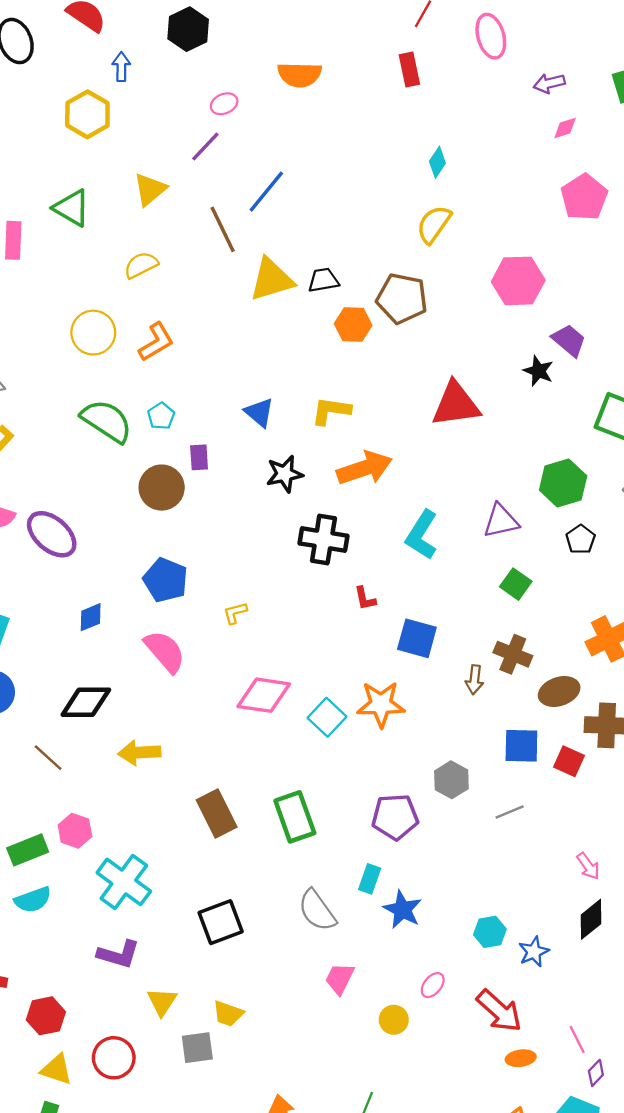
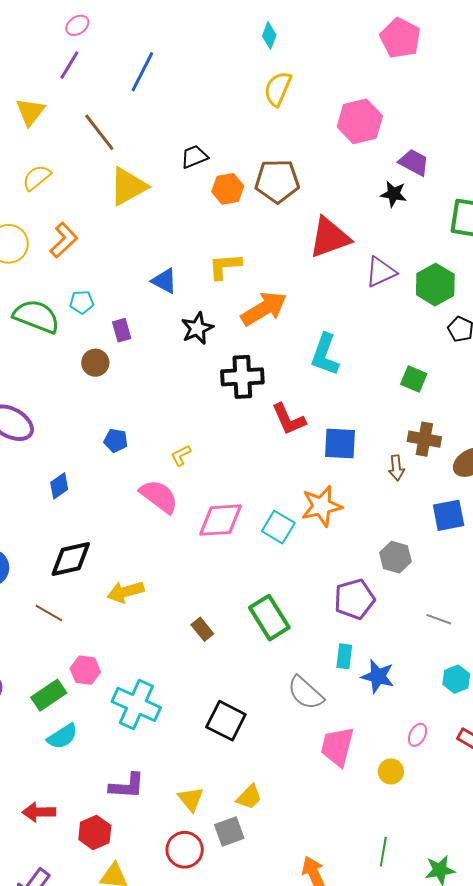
blue line: (266, 192) -> (142, 72), moved
yellow triangle: (272, 279) -> (128, 186), moved
brown pentagon: (402, 298) -> (277, 181), moved
cyan pentagon: (161, 416) -> (82, 302), turned -30
brown circle: (162, 488) -> (95, 363), size x0.7
purple triangle: (501, 521) -> (381, 272), moved
blue pentagon: (165, 580) -> (116, 440), size x0.6
red L-shape: (365, 598) -> (289, 419), size x1.6
pink semicircle: (165, 651) -> (159, 496), moved
gray line: (510, 812) -> (439, 619), moved, turned 55
brown rectangle: (217, 814) -> (202, 629), size x0.6
black square: (221, 922) -> (226, 721), turned -30
purple L-shape: (119, 954) -> (127, 786), moved
pink trapezoid: (340, 979) -> (337, 747), size x1.4
yellow trapezoid: (228, 1014) -> (249, 797), turned -52
red circle: (114, 1058) -> (185, 850), moved

